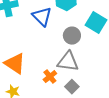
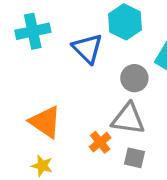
gray square: (72, 87) -> (134, 158), turned -32

